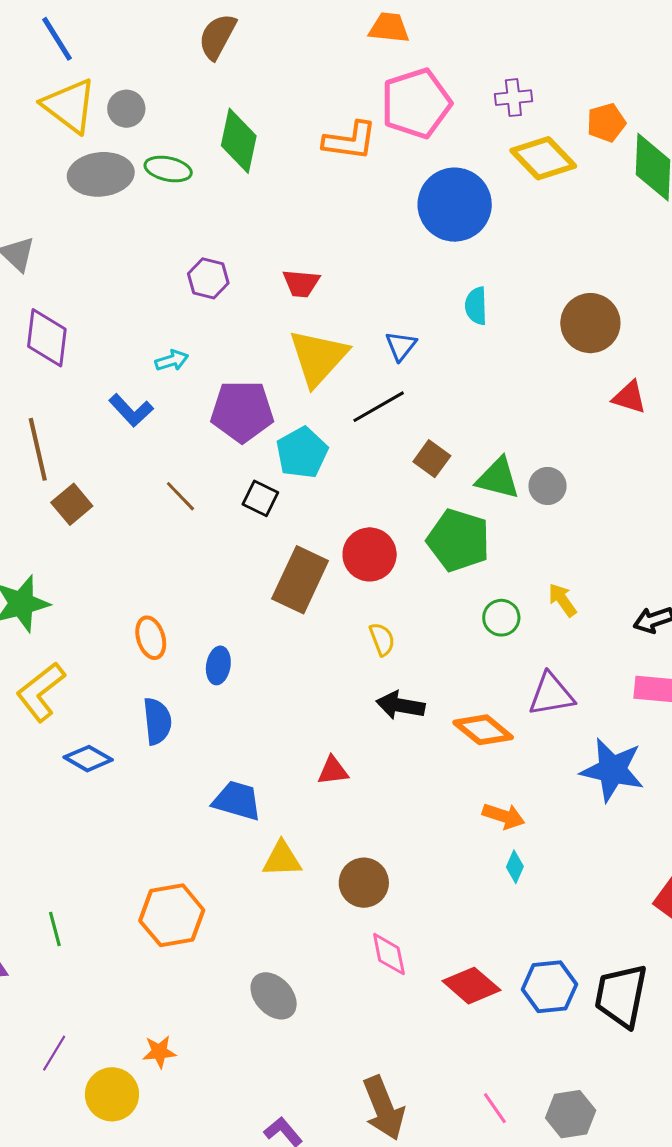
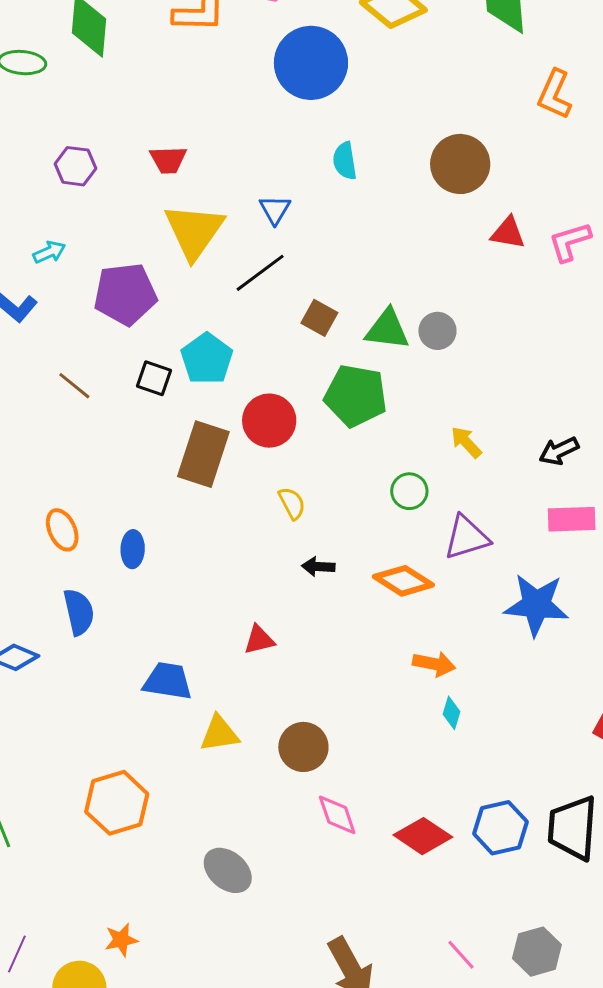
cyan pentagon: (302, 453) -> (207, 359), moved
green circle: (501, 618) -> (409, 491), moved
black arrow: (400, 705) -> (318, 567), size x0.7

